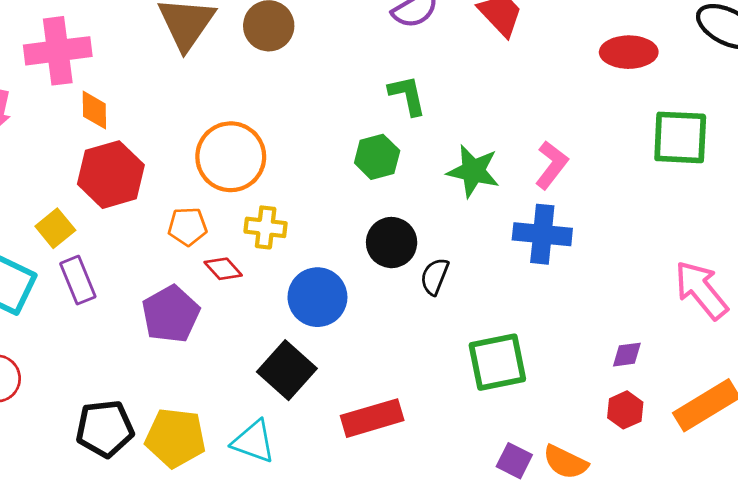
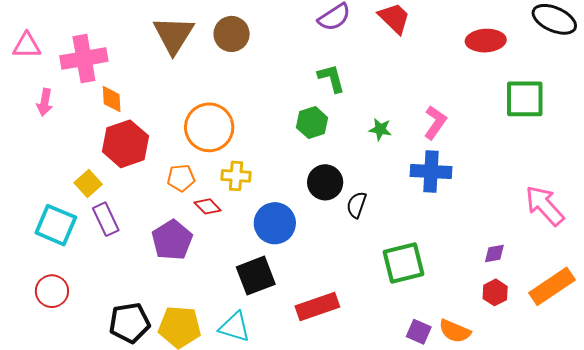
green star: (473, 171) -> (380, 129), size x0.6
black square: (287, 370) -> (256, 276), turned 30

